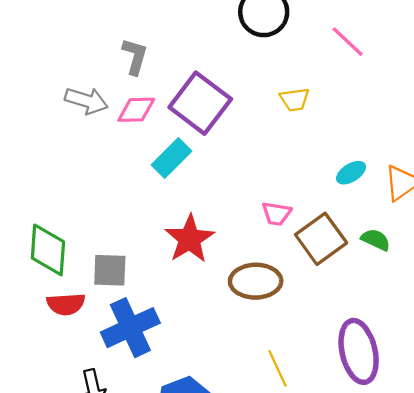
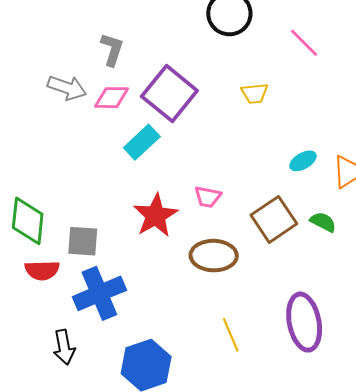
pink trapezoid: (277, 214) -> (208, 197), moved

